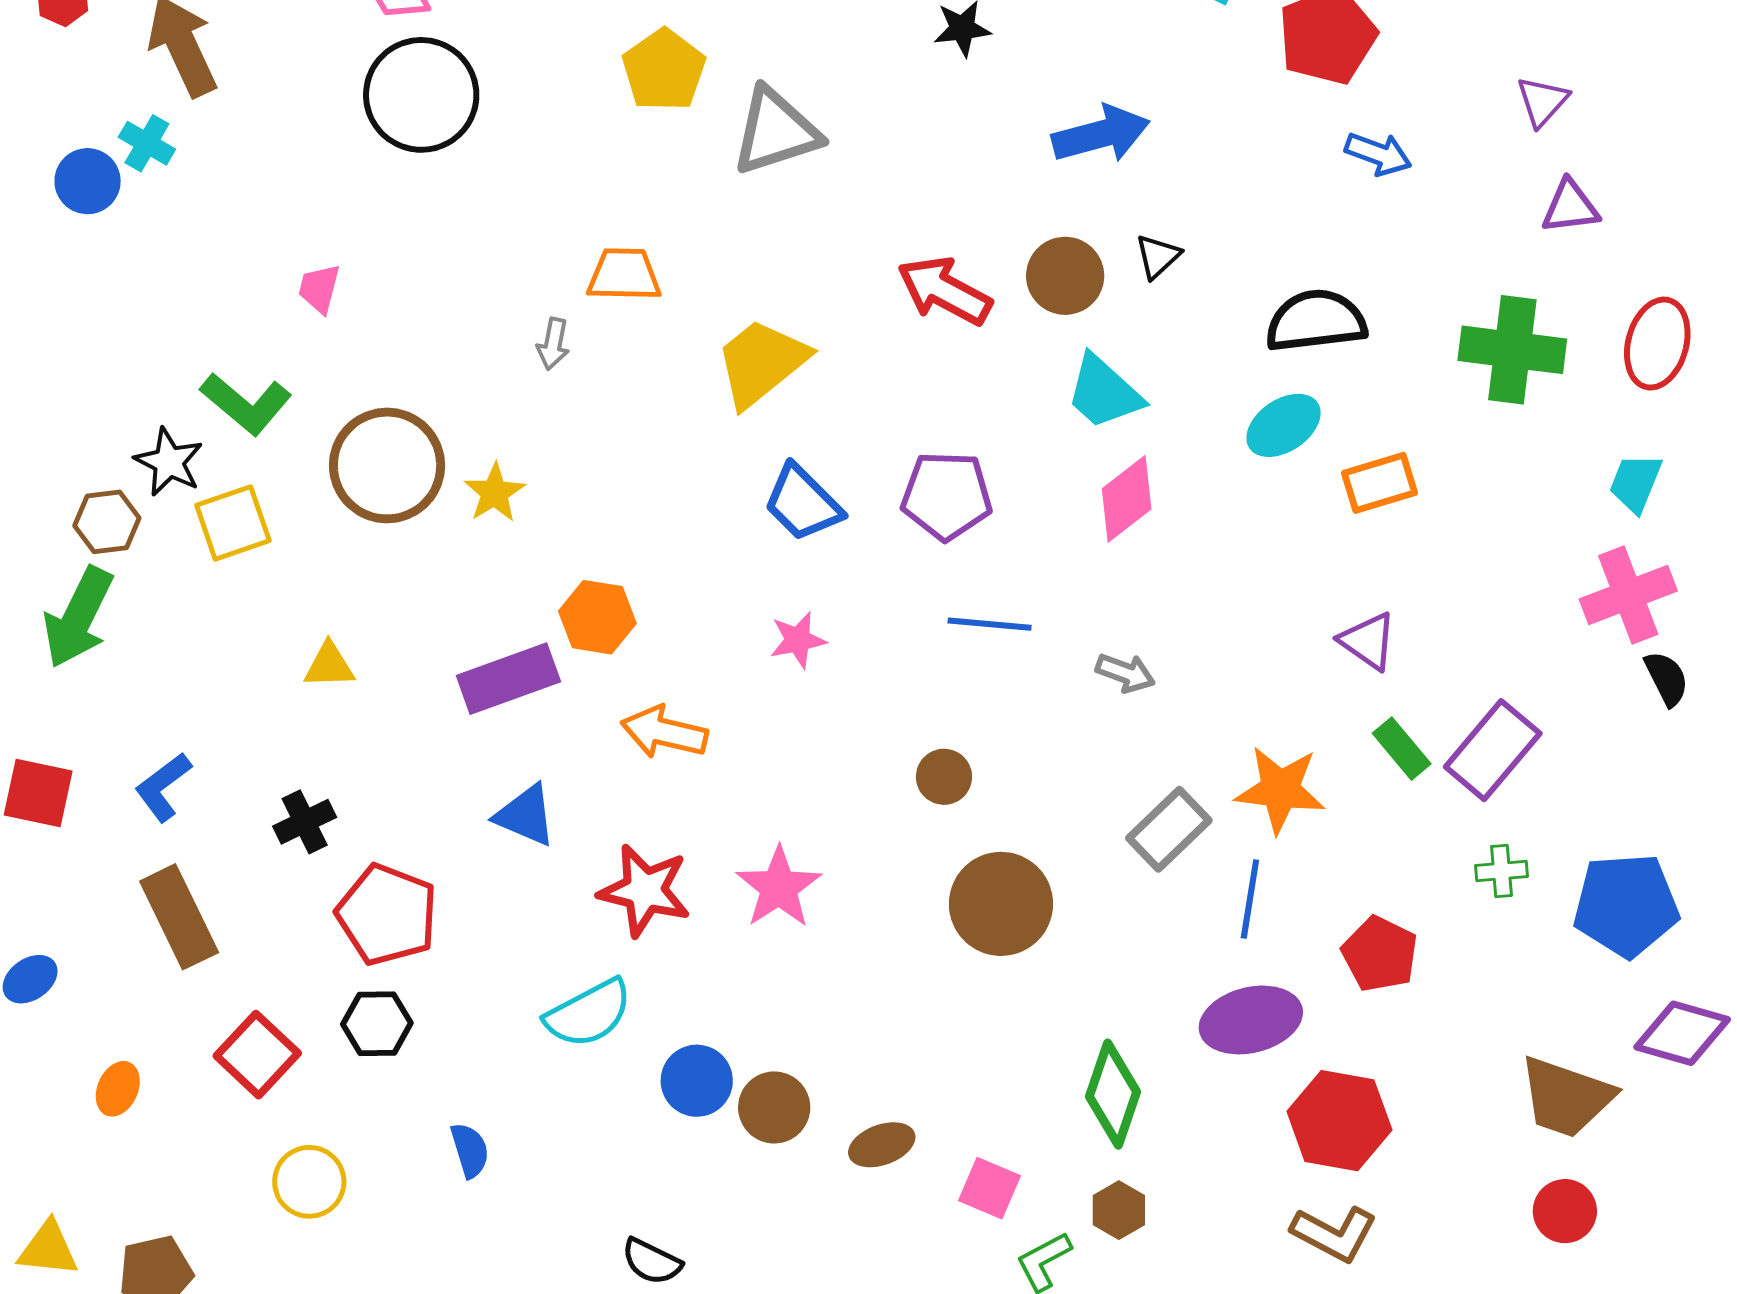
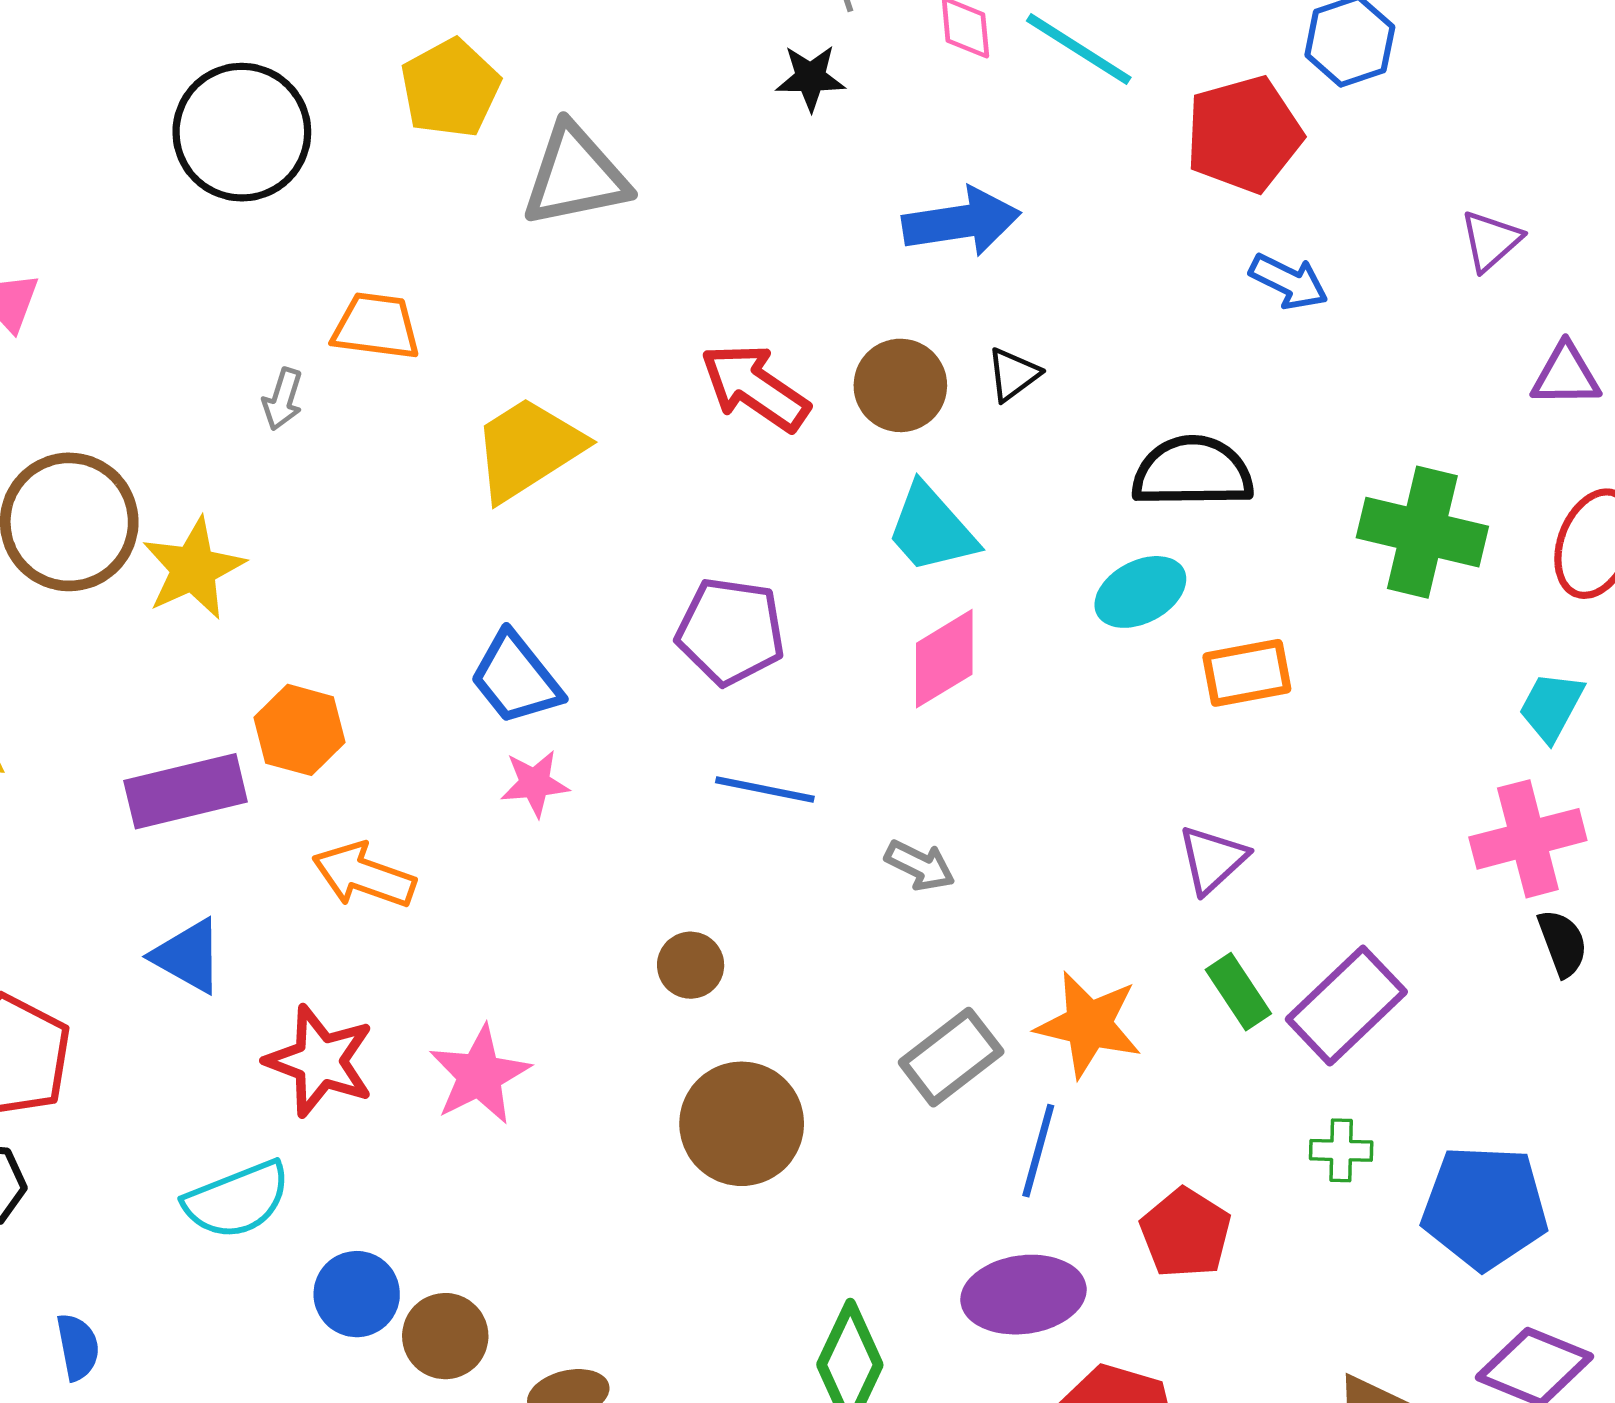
black circle: (421, 95) -> (242, 132), moved
purple triangle: (1570, 207) -> (1566, 375), moved
yellow star: (494, 493) -> (193, 569), size x1.4
blue trapezoid: (803, 503) -> (516, 678), moved
purple triangle: (1368, 641) -> (1212, 859), turned 36

